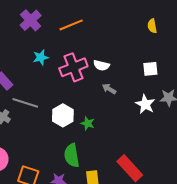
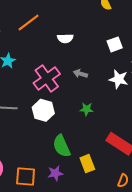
white semicircle: (101, 65) -> (65, 38), moved
pink cross: (73, 67) -> (47, 78), moved
green star: (88, 123) -> (87, 109), moved

